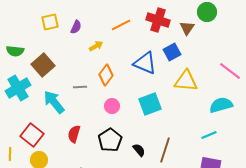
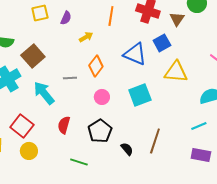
orange line: (121, 25) -> (111, 16), turned -54
black semicircle: (139, 150) -> (127, 149), moved

